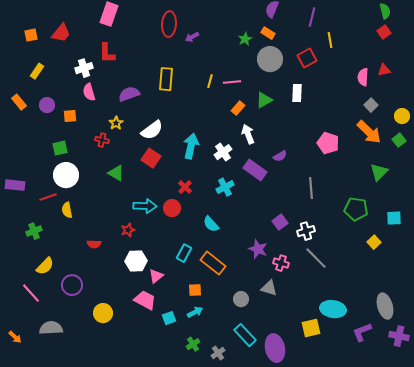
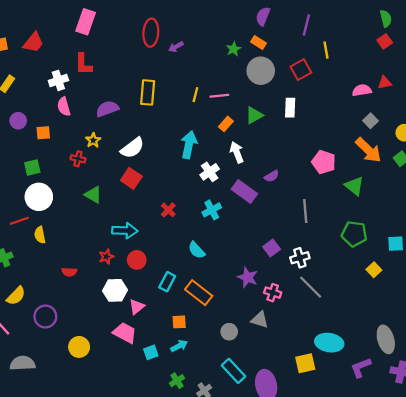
pink semicircle: (363, 77) -> (362, 90), turned 78
cyan arrow: (191, 146) -> (189, 145), moved
green triangle: (379, 172) -> (354, 186), moved, turned -36
red circle: (172, 208) -> (137, 260), moved

